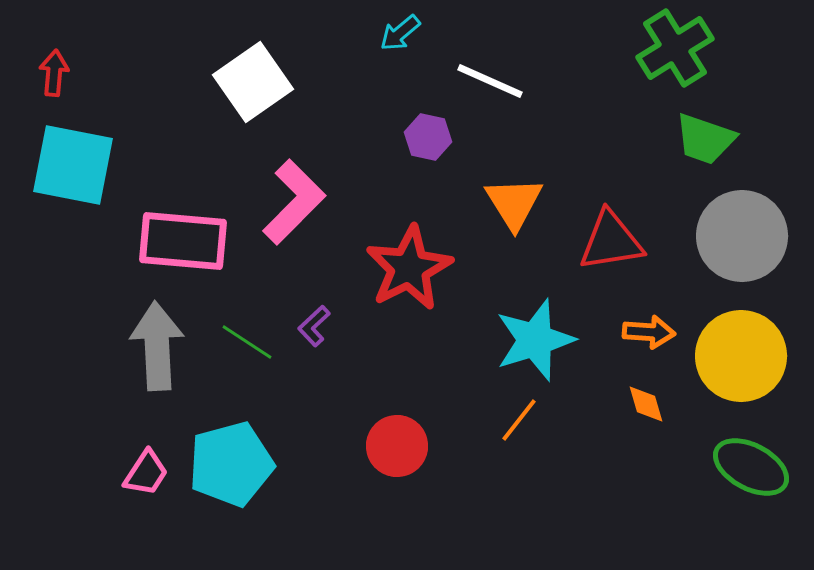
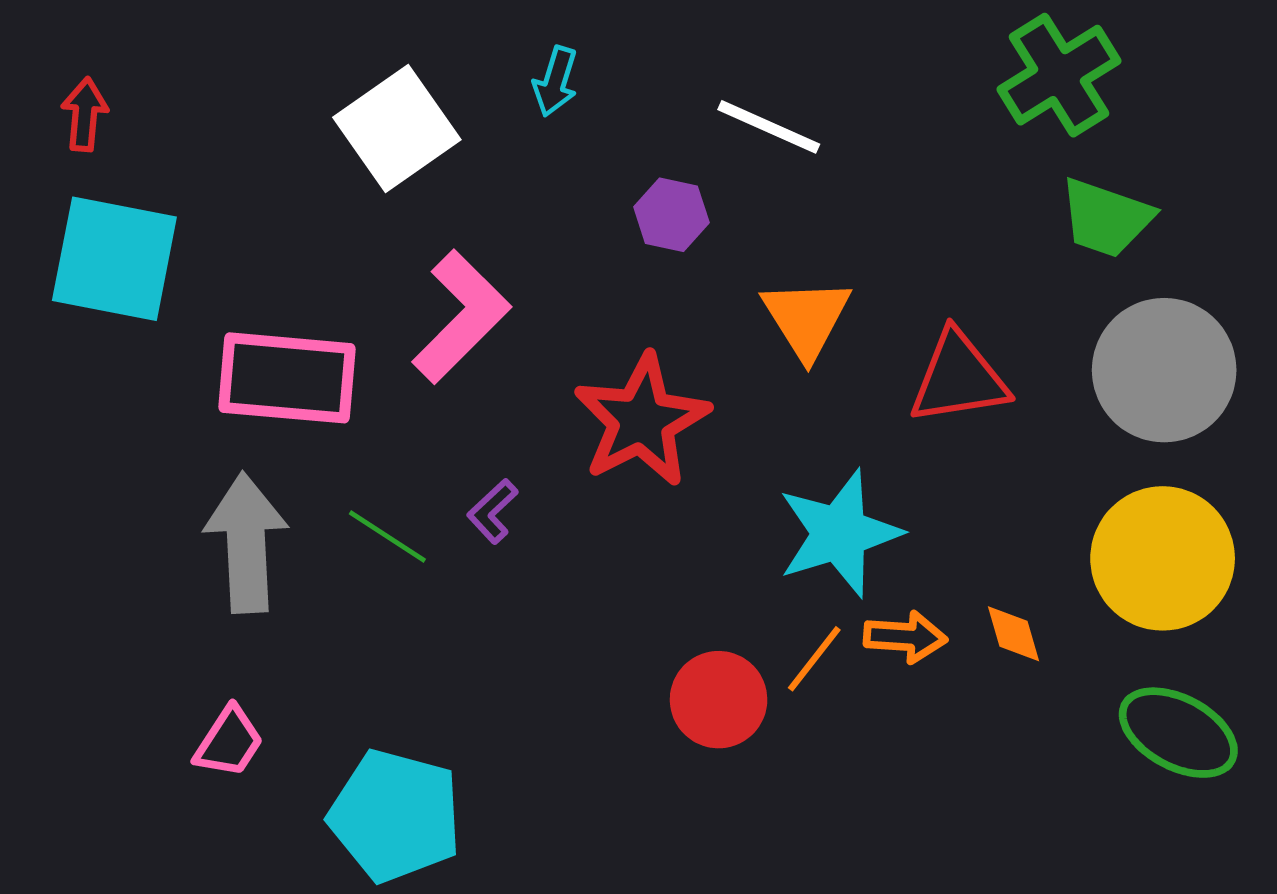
cyan arrow: (400, 33) -> (555, 81), moved, turned -33
orange arrow: (649, 332) -> (905, 637), moved
red circle: (397, 446) -> (719, 700), moved
cyan pentagon: (231, 464) -> (395, 816), moved, turned 30

